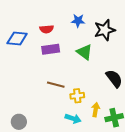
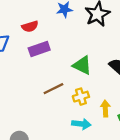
green triangle: (84, 52) -> (82, 65), moved
brown line: (56, 85) -> (53, 89), turned -30

